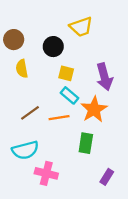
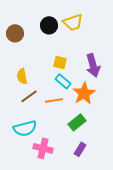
black circle: (53, 47) -> (49, 25), moved
yellow semicircle: (22, 69) -> (22, 76), moved
green rectangle: (86, 143) -> (77, 122), turned 42
purple rectangle: (107, 177) -> (80, 149), moved

